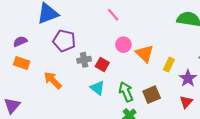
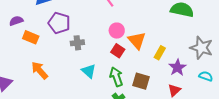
orange rectangle: (22, 63) -> (31, 37), moved
red square: (102, 64) -> (118, 51), moved
orange arrow: (53, 80) -> (40, 70), moved
brown square: (152, 95) -> (141, 81), turned 36

